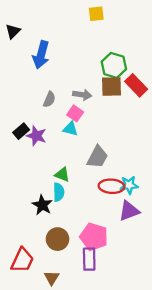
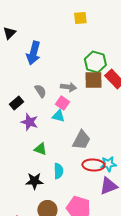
gray semicircle: (49, 99) -> (40, 91), turned -56
black rectangle: (21, 131) -> (16, 103), moved
green triangle: (62, 175) -> (40, 149), moved
cyan semicircle: (59, 192) -> (58, 171), moved
black star: (42, 205) -> (34, 181), turned -30

